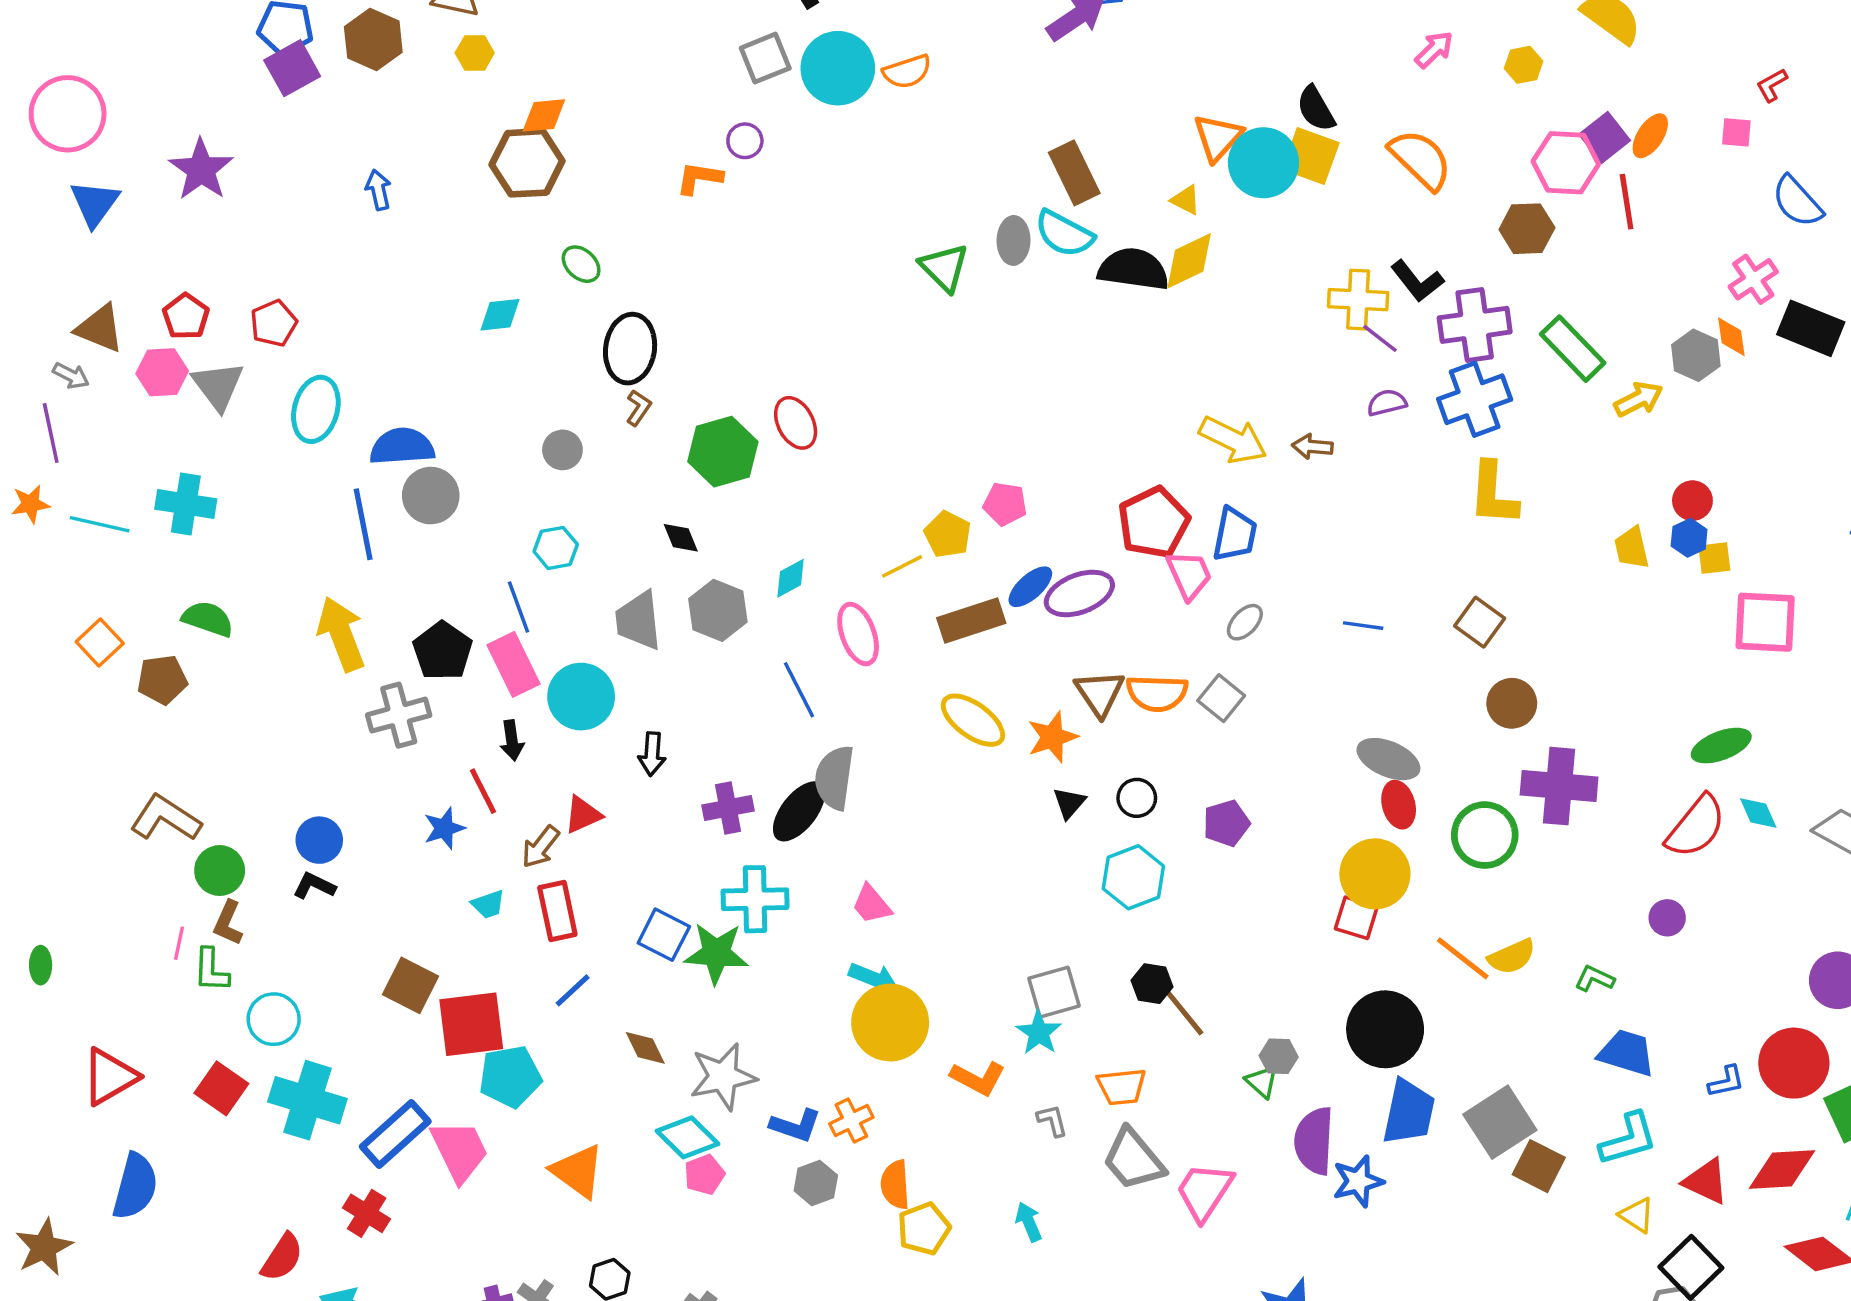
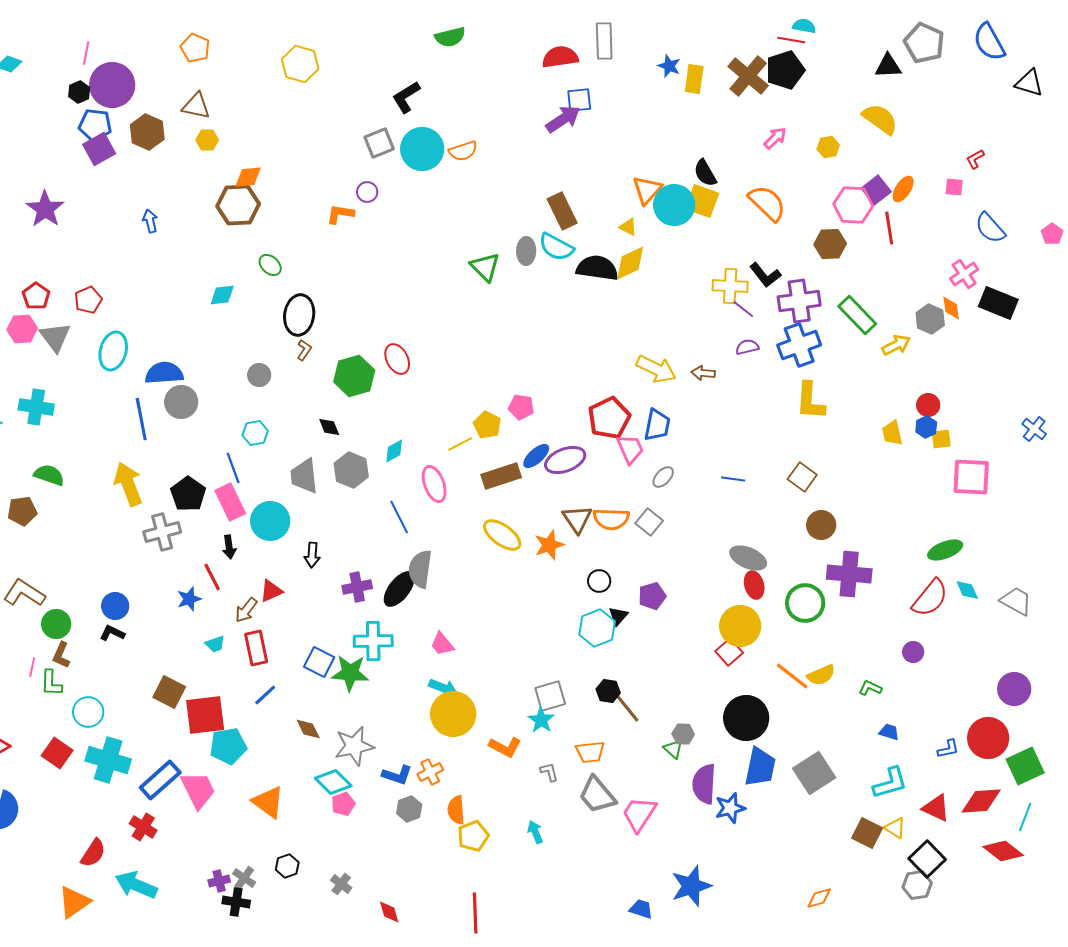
black triangle: (1069, 803) -> (618, 616), moved
red square: (1356, 918) -> (729, 652), turned 32
blue trapezoid: (1627, 1053) -> (889, 732), size x0.6
brown square: (1539, 1166) -> (867, 833), moved

